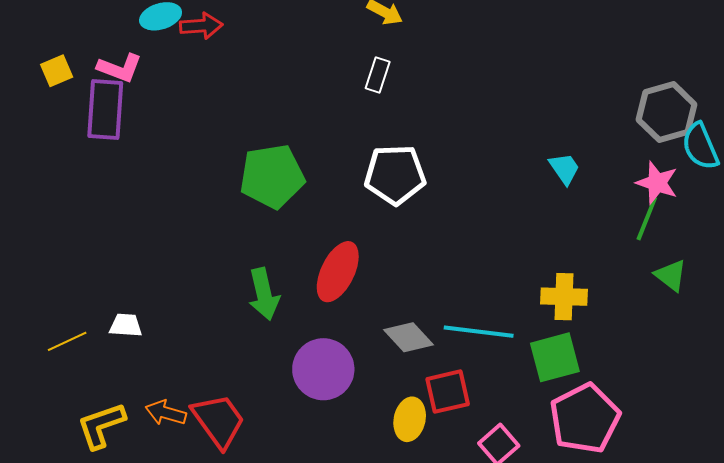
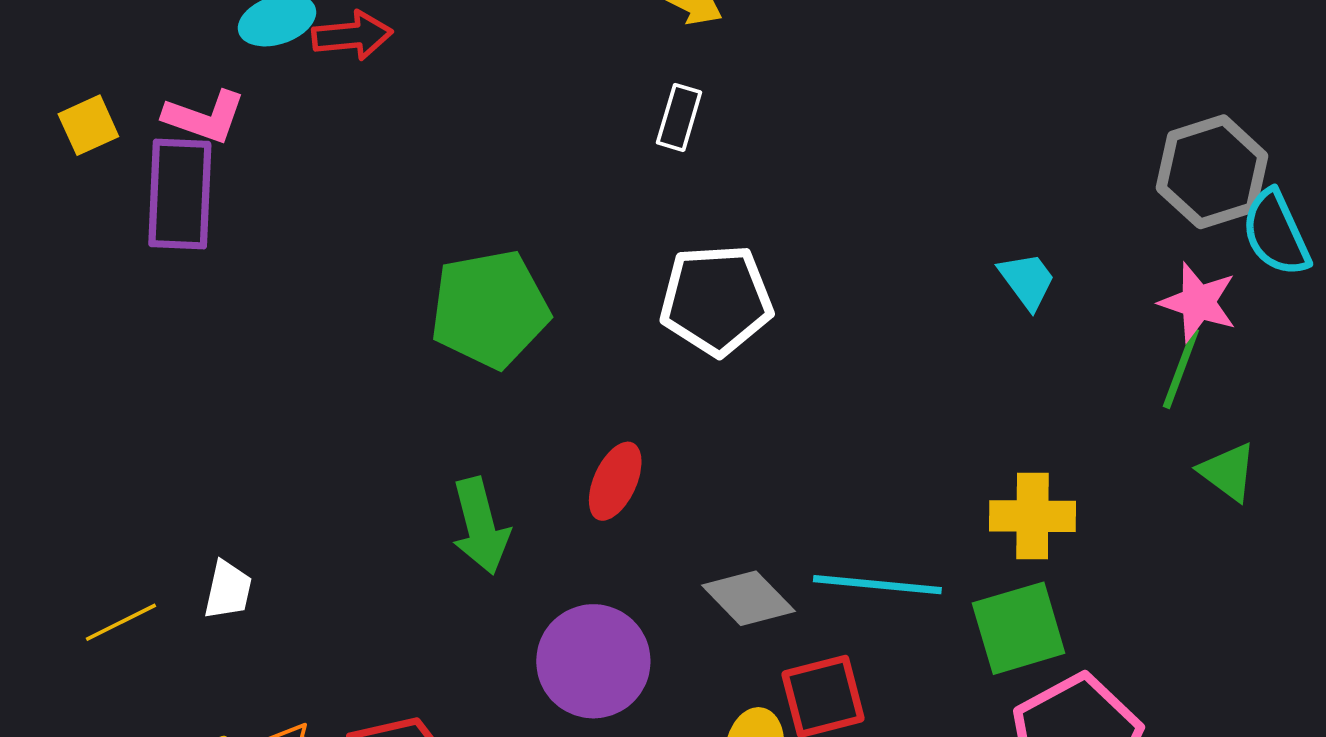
red ellipse: (338, 272) -> (615, 481), size x0.7
white trapezoid: (126, 325) -> (228, 590), turned 100

